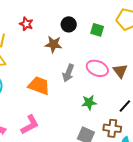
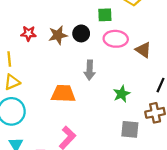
black circle: (69, 24) -> (81, 33), moved
brown star: (53, 44) -> (58, 35), moved
pink ellipse: (97, 68) -> (116, 39), moved

